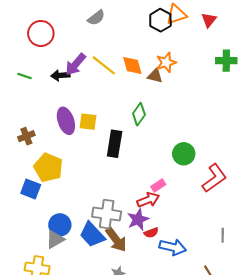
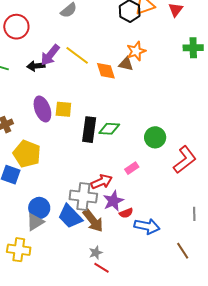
orange diamond: (132, 65) -> (106, 71), moved
green diamond: (139, 114) -> (109, 129), moved, turned 60
red arrow: (148, 200) -> (102, 182), moved

